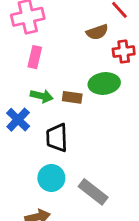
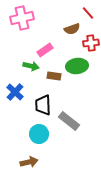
pink rectangle: (35, 57) -> (45, 50), moved, turned 42
green arrow: (42, 96) -> (31, 66), moved
gray rectangle: (93, 192) -> (69, 121), moved

